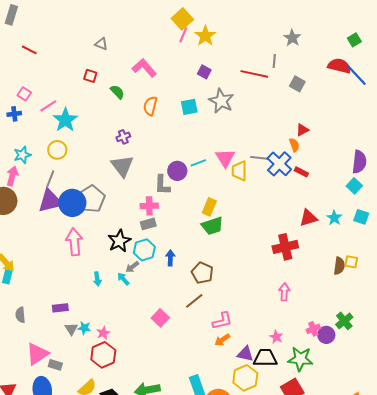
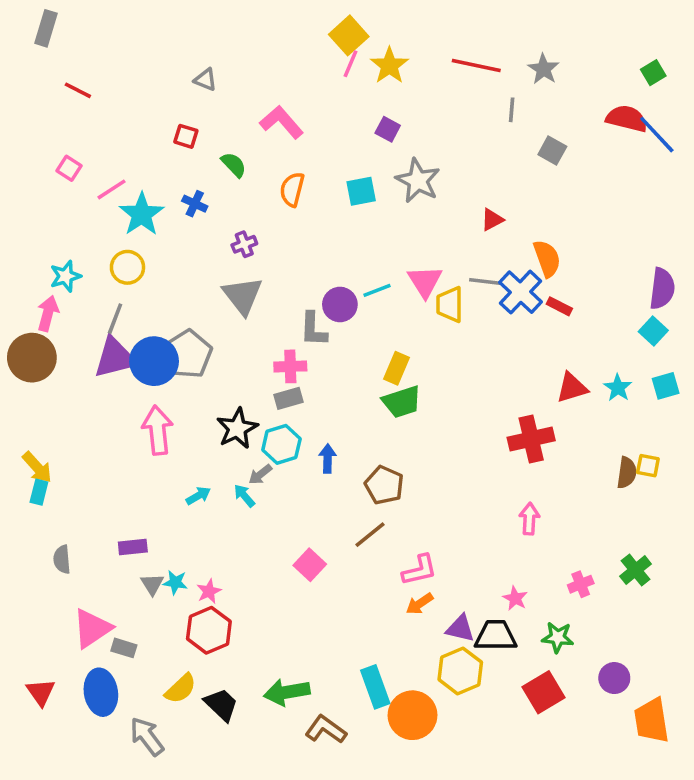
red line: (254, 74) -> (476, 66), moved
blue cross: (14, 114) -> (195, 204), moved, turned 32
red triangle: (302, 130) -> (492, 220), moved
orange semicircle: (294, 145) -> (547, 258), size x1.5
cyan square: (361, 217) -> (666, 386), turned -35
cyan arrow: (97, 279) -> (198, 496), turned -112
purple circle: (326, 335) -> (614, 678), moved
green star: (300, 359) -> (558, 637), size x0.7

